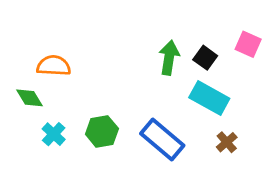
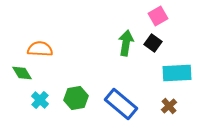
pink square: (248, 44) -> (158, 16), moved, turned 36
cyan rectangle: (209, 98) -> (177, 73), moved, turned -32

